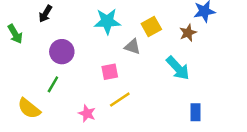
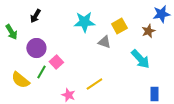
purple circle: (62, 52) -> (36, 48), moved
pink square: (110, 72) -> (56, 62), moved, turned -32
yellow semicircle: (29, 108) -> (20, 80), moved

